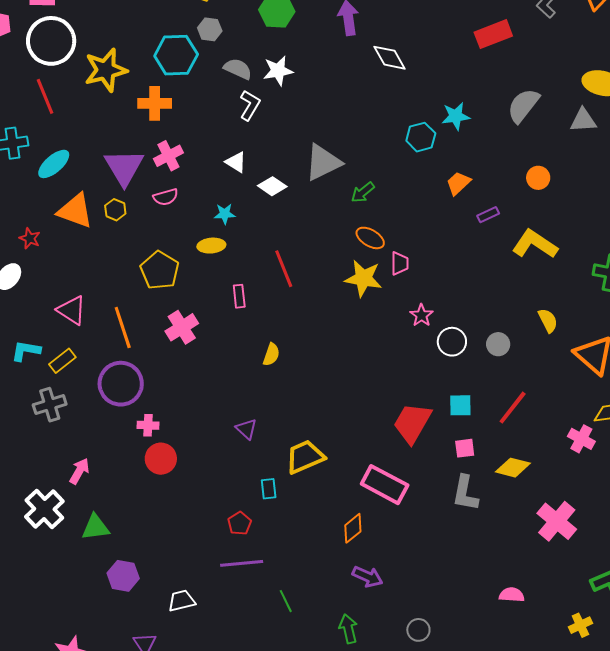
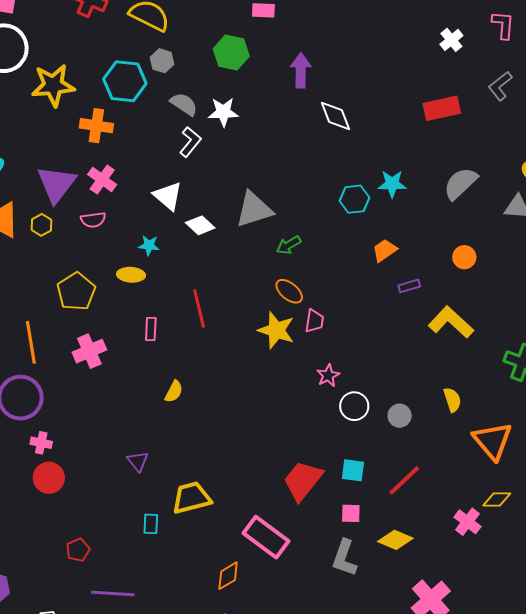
pink cross: (168, 156) -> (102, 179), turned -36
white triangle: (236, 162) -> (168, 196), size x1.4
red pentagon: (239, 523) -> (78, 550), moved

